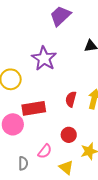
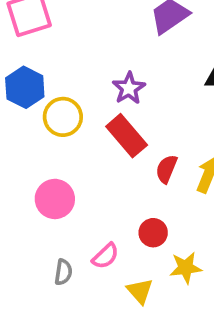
purple star: (44, 59) -> (129, 88), size x0.7
red rectangle: (34, 108) -> (127, 136), moved, turned 50

